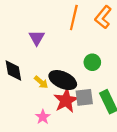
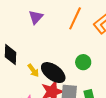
purple triangle: (37, 38) -> (36, 17), moved

